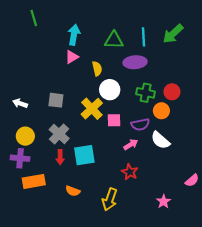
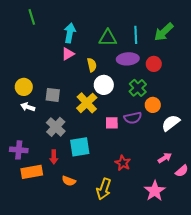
red circle: (172, 92) -> (154, 64), moved
green cross: (146, 93) -> (138, 88), turned 36
white arrow: (20, 103) -> (28, 107), moved
pink square: (114, 120) -> (112, 123), moved
yellow circle: (25, 136) -> (24, 87), moved
white semicircle: (160, 140) -> (171, 123), moved, turned 102
pink arrow: (131, 145) -> (165, 158), moved
red arrow: (60, 157) -> (54, 157), moved
pink star: (164, 201) -> (155, 191), size x1.5

